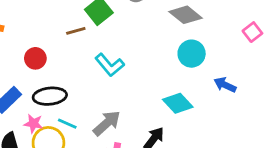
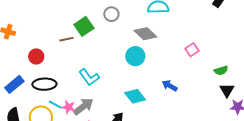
cyan circle: (192, 54) -> (135, 56), moved
cyan L-shape: (110, 65) -> (89, 77), moved
pink star: (33, 124) -> (68, 107), moved

